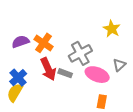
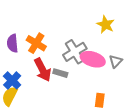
purple semicircle: (20, 42) -> (12, 43), turned -72
pink ellipse: (97, 75) -> (93, 59), moved

